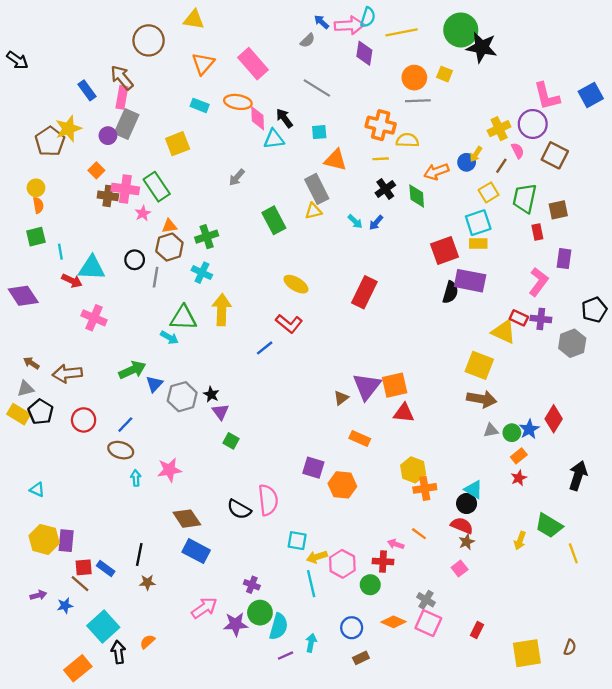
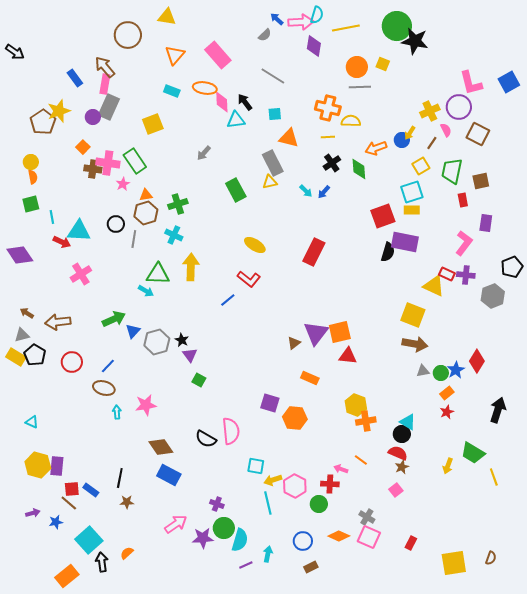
pink cross: (94, 318) -> (81, 274), turned 35

